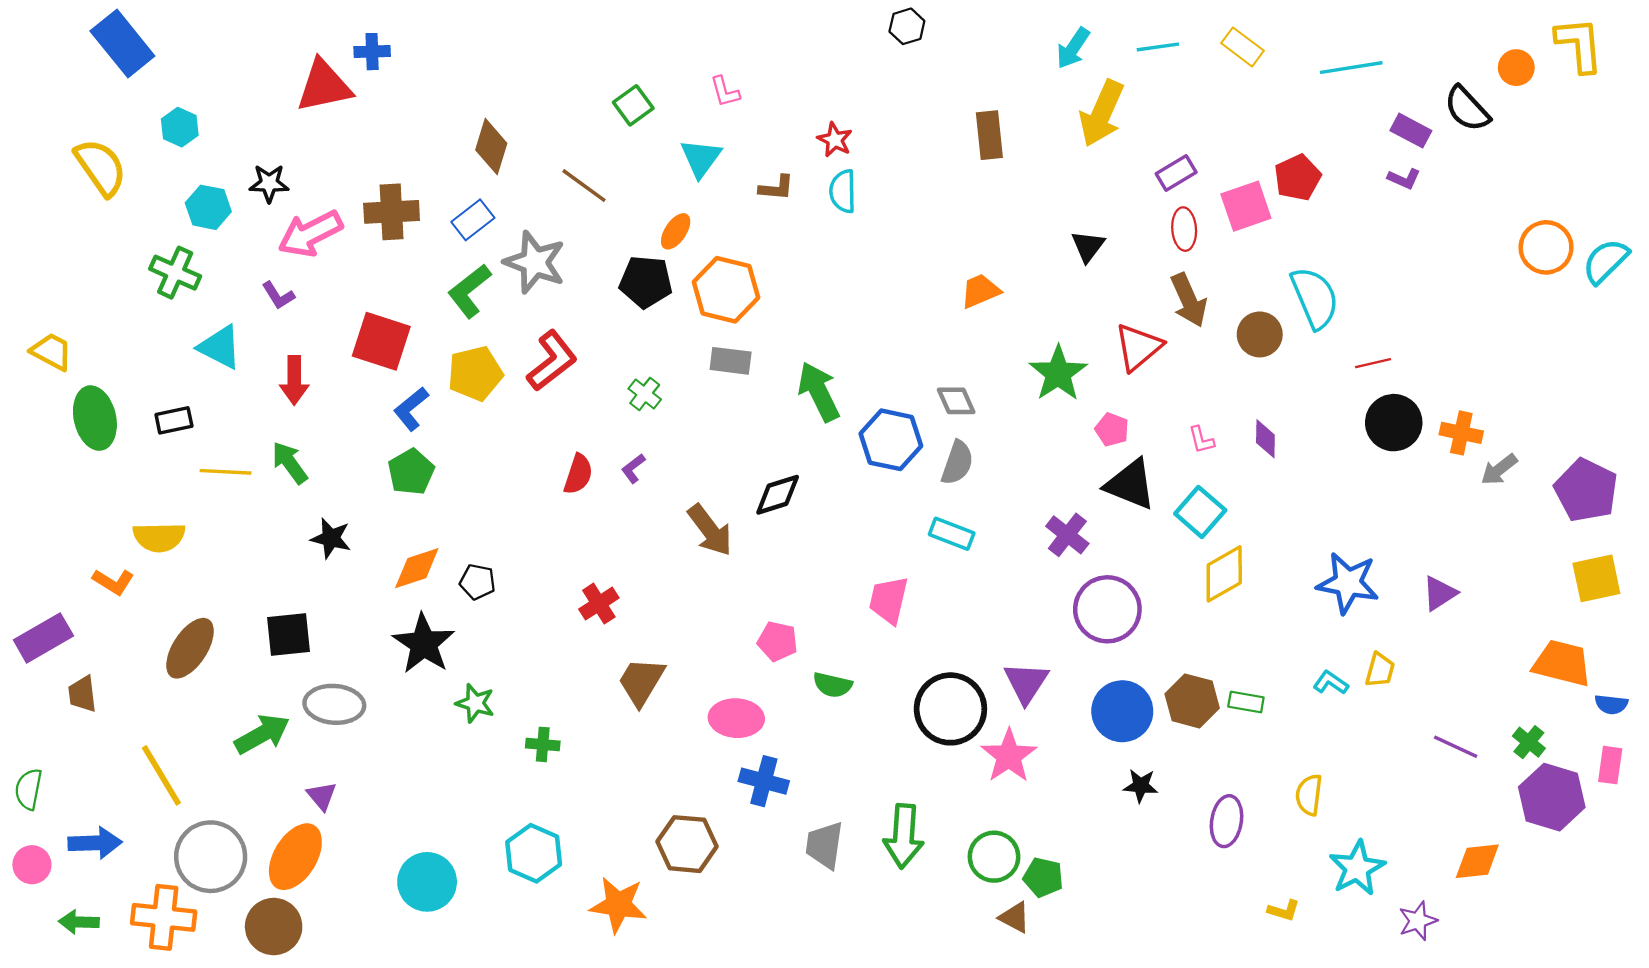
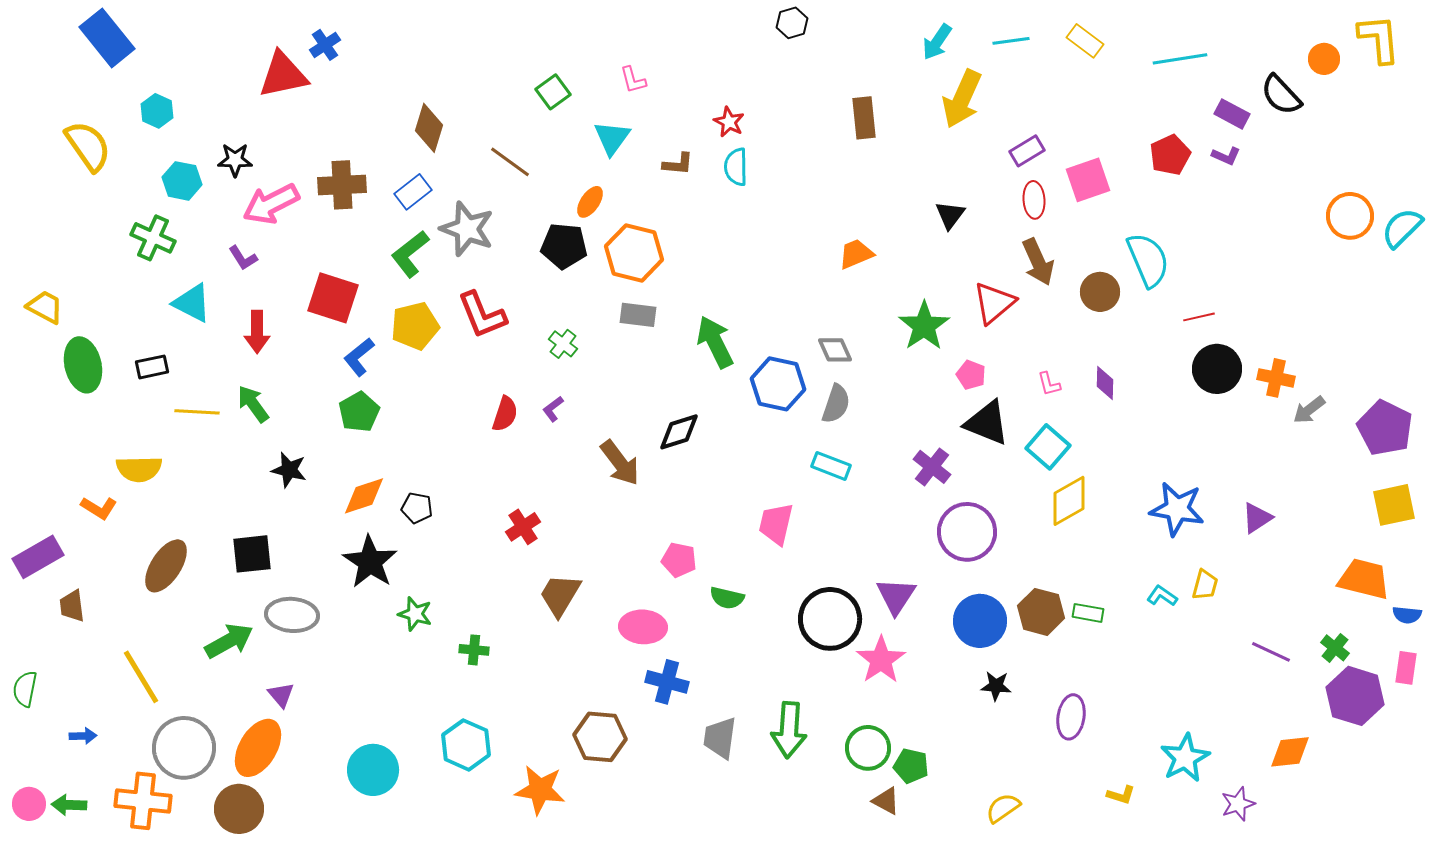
blue cross: (372, 52) -> (325, 45), turned -32
red pentagon: (1298, 178) -> (1170, 155), moved
red L-shape: (552, 361) -> (482, 315), turned 106
yellow semicircle: (1309, 795) -> (1003, 808), moved, turned 48
blue arrow: (95, 843) -> (83, 736), size x0.6
pink circle: (32, 865) -> (29, 804), moved

